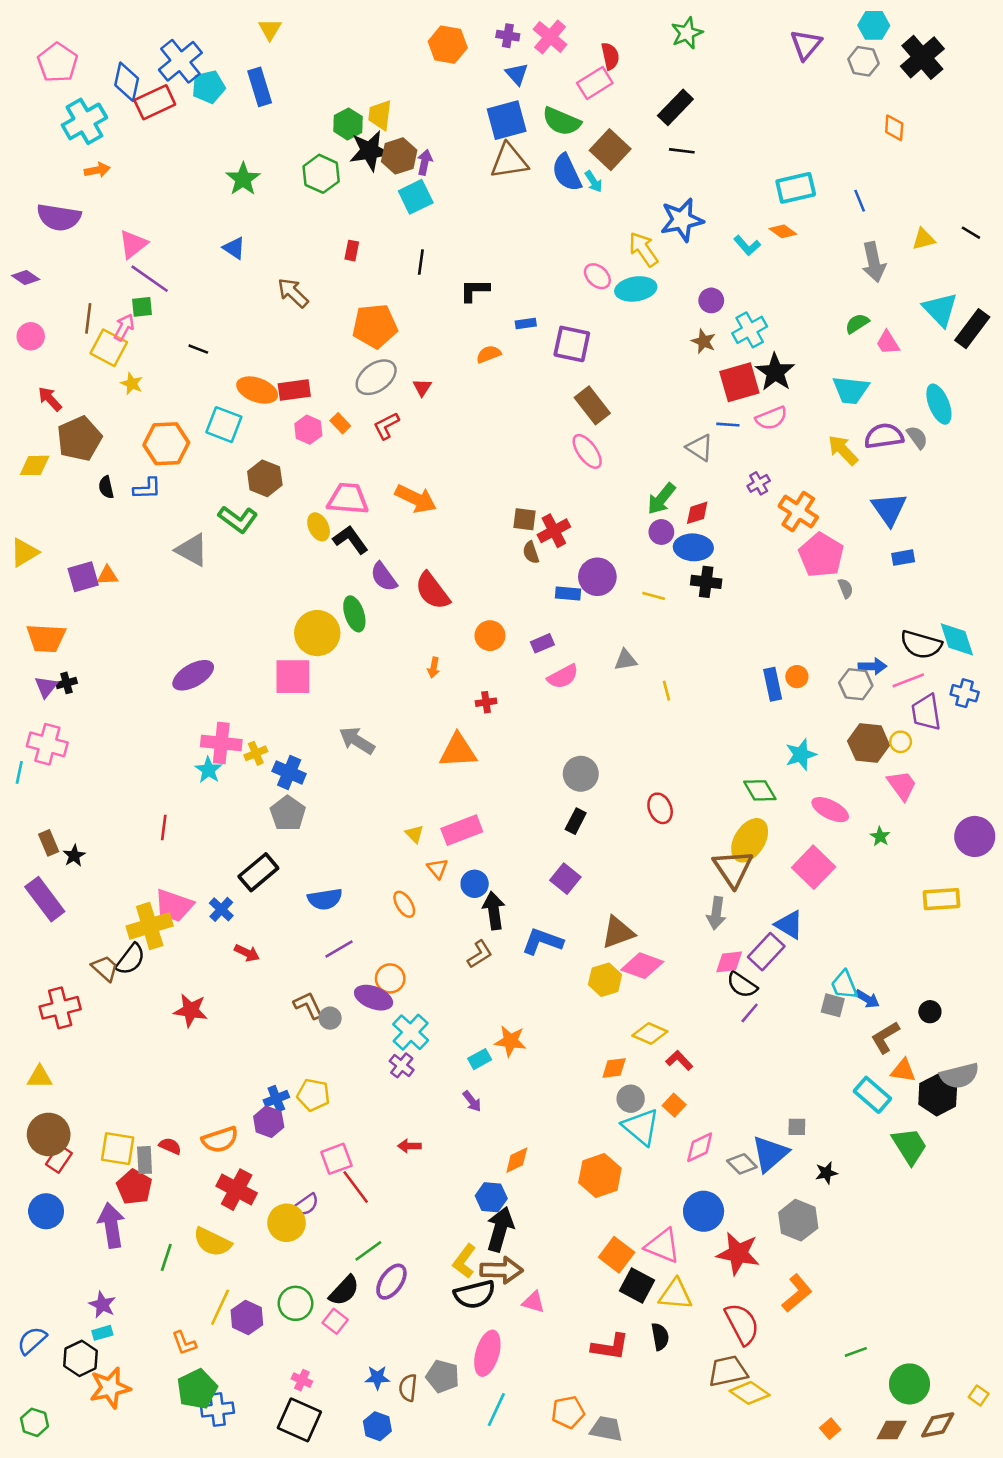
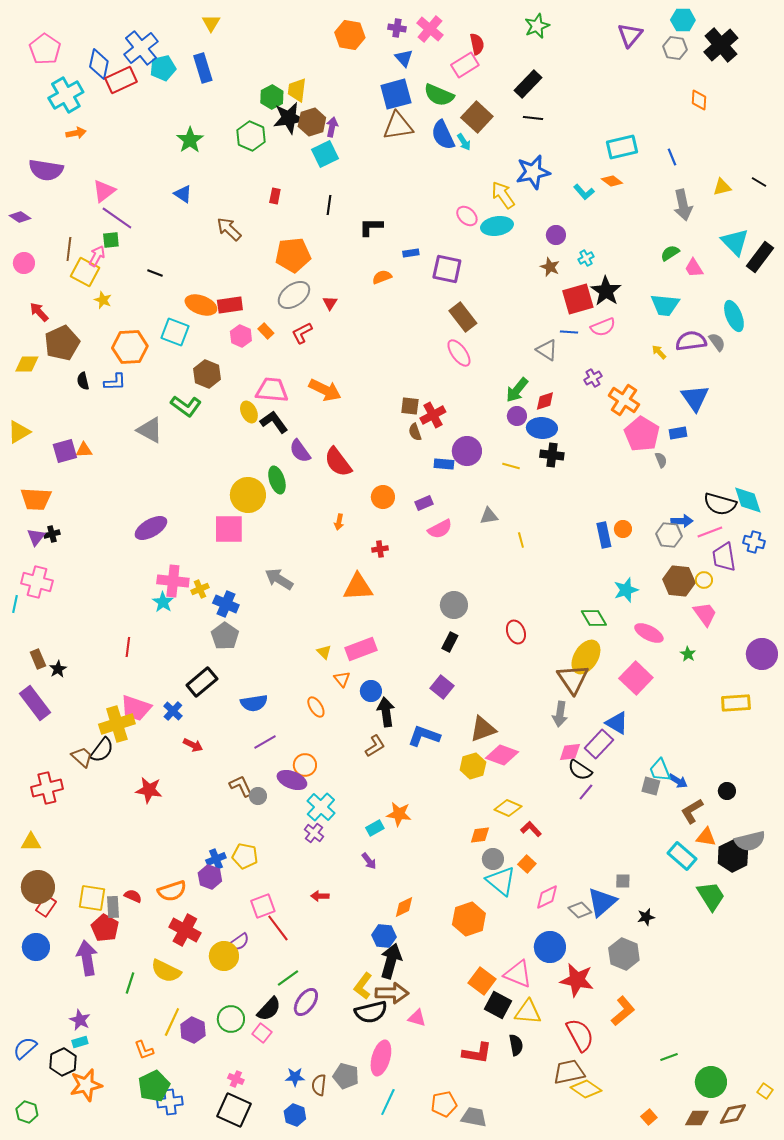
cyan cross: (750, 330) -> (586, 258), size x0.6
yellow arrow: (843, 450) -> (659, 352), size x0.6
blue rectangle: (903, 558) -> (678, 433), moved

